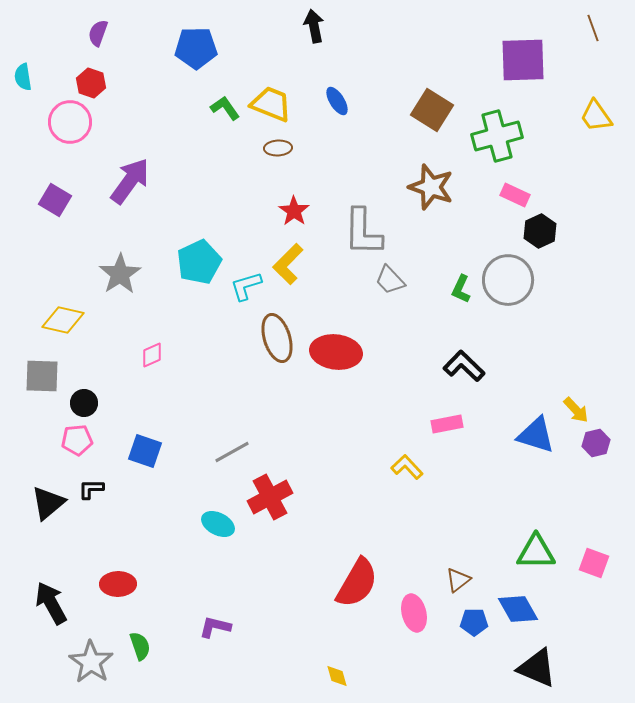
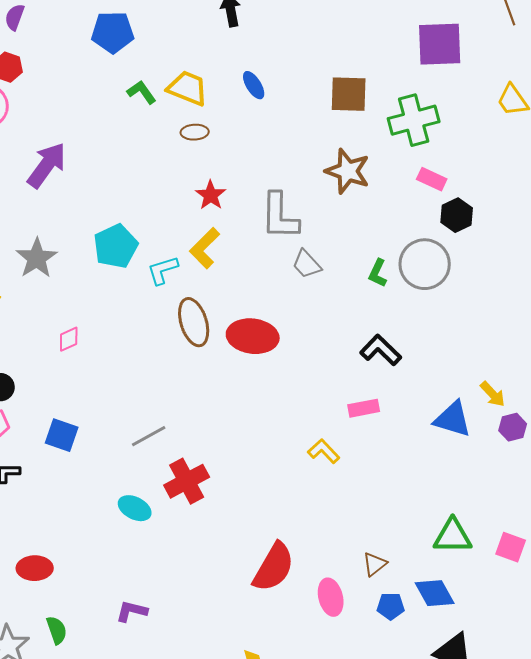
brown square: (432, 110) -> (349, 94), turned -30

